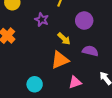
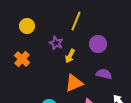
yellow arrow: (64, 39) -> (70, 56), moved, turned 72

